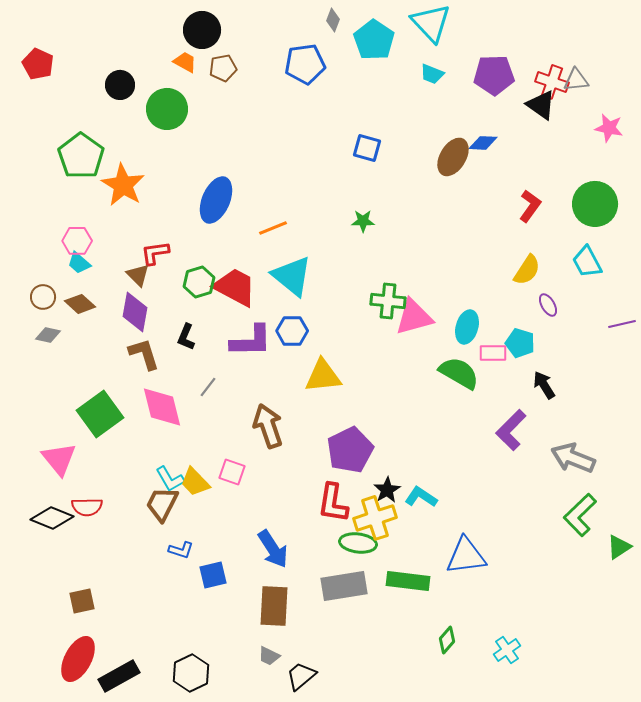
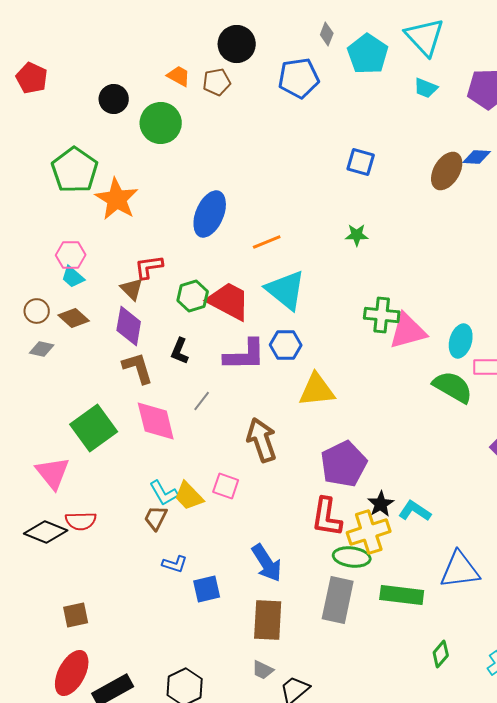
black circle: (202, 30) -> (237, 44), moved
brown trapezoid: (162, 504) -> (156, 518), size x0.7
gray rectangle: (344, 586) -> (338, 600), turned -69

